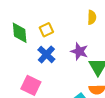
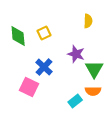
blue cross: (46, 54) -> (44, 67), moved

